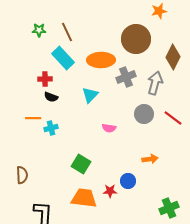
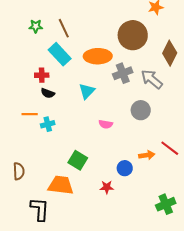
gray arrow: (155, 83) -> (152, 79), turned -65
red line: (173, 118) -> (170, 148), moved
blue circle: (128, 181) -> (125, 168), moved
orange trapezoid: (84, 198) -> (61, 185), moved

